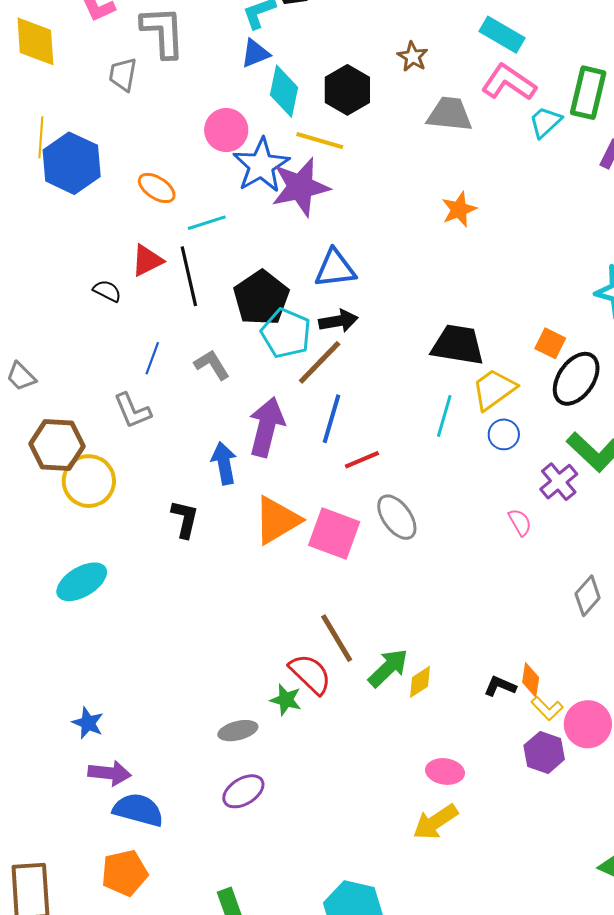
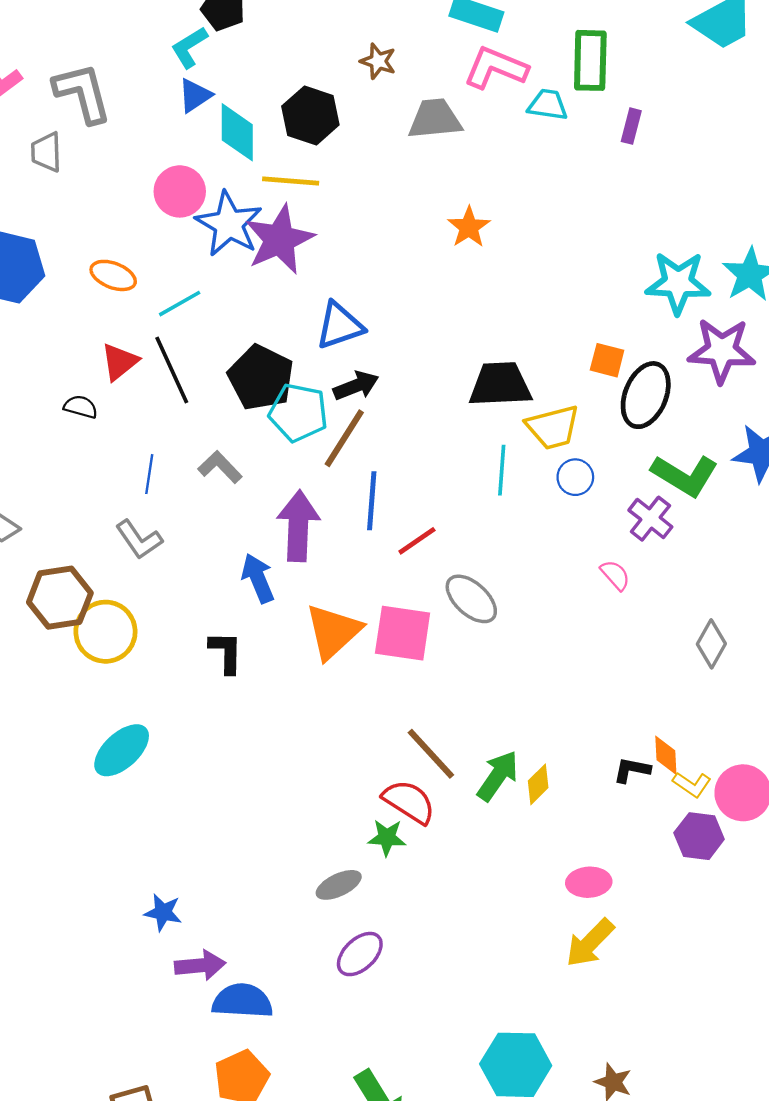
cyan trapezoid: (545, 122) -> (548, 105), turned 63
yellow trapezoid: (494, 389) -> (553, 427), turned -147

